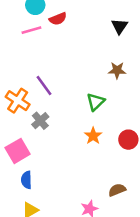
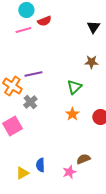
purple line: (44, 85) -> (33, 74), turned -66
blue semicircle: (26, 180) -> (40, 165), moved
brown semicircle: (117, 190) -> (83, 159), moved

